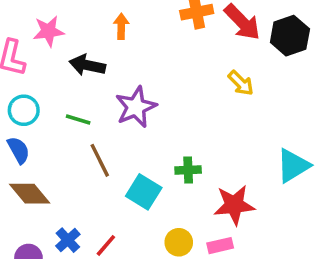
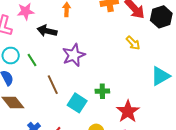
green line: (78, 120) -> (32, 60), moved, turned 40
cyan triangle: (293, 166) -> (160, 76), moved
red star: (234, 205) -> (128, 111), turned -30

